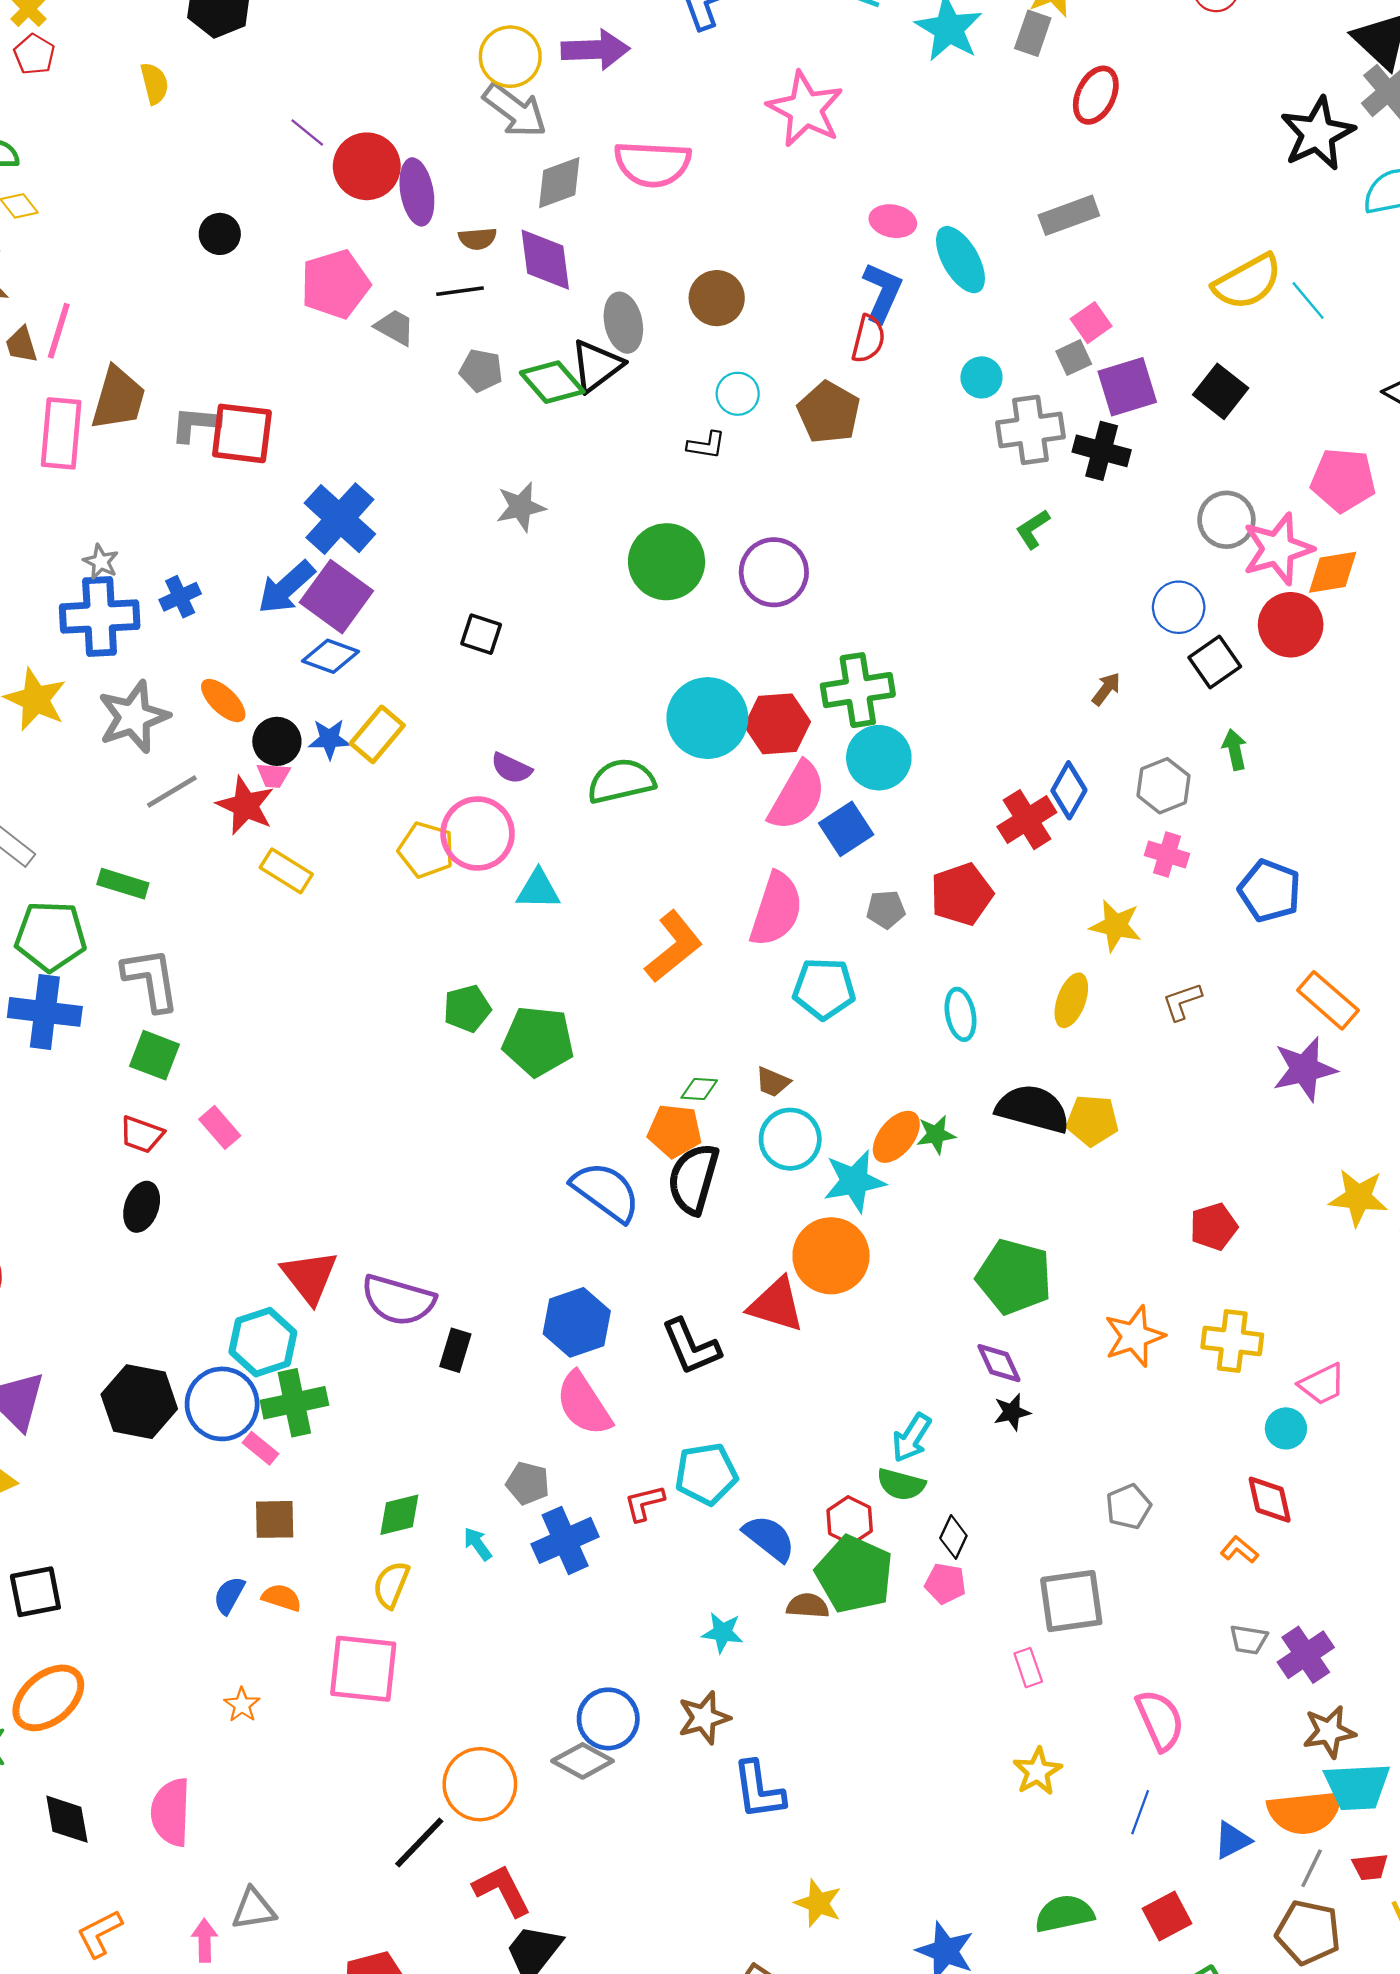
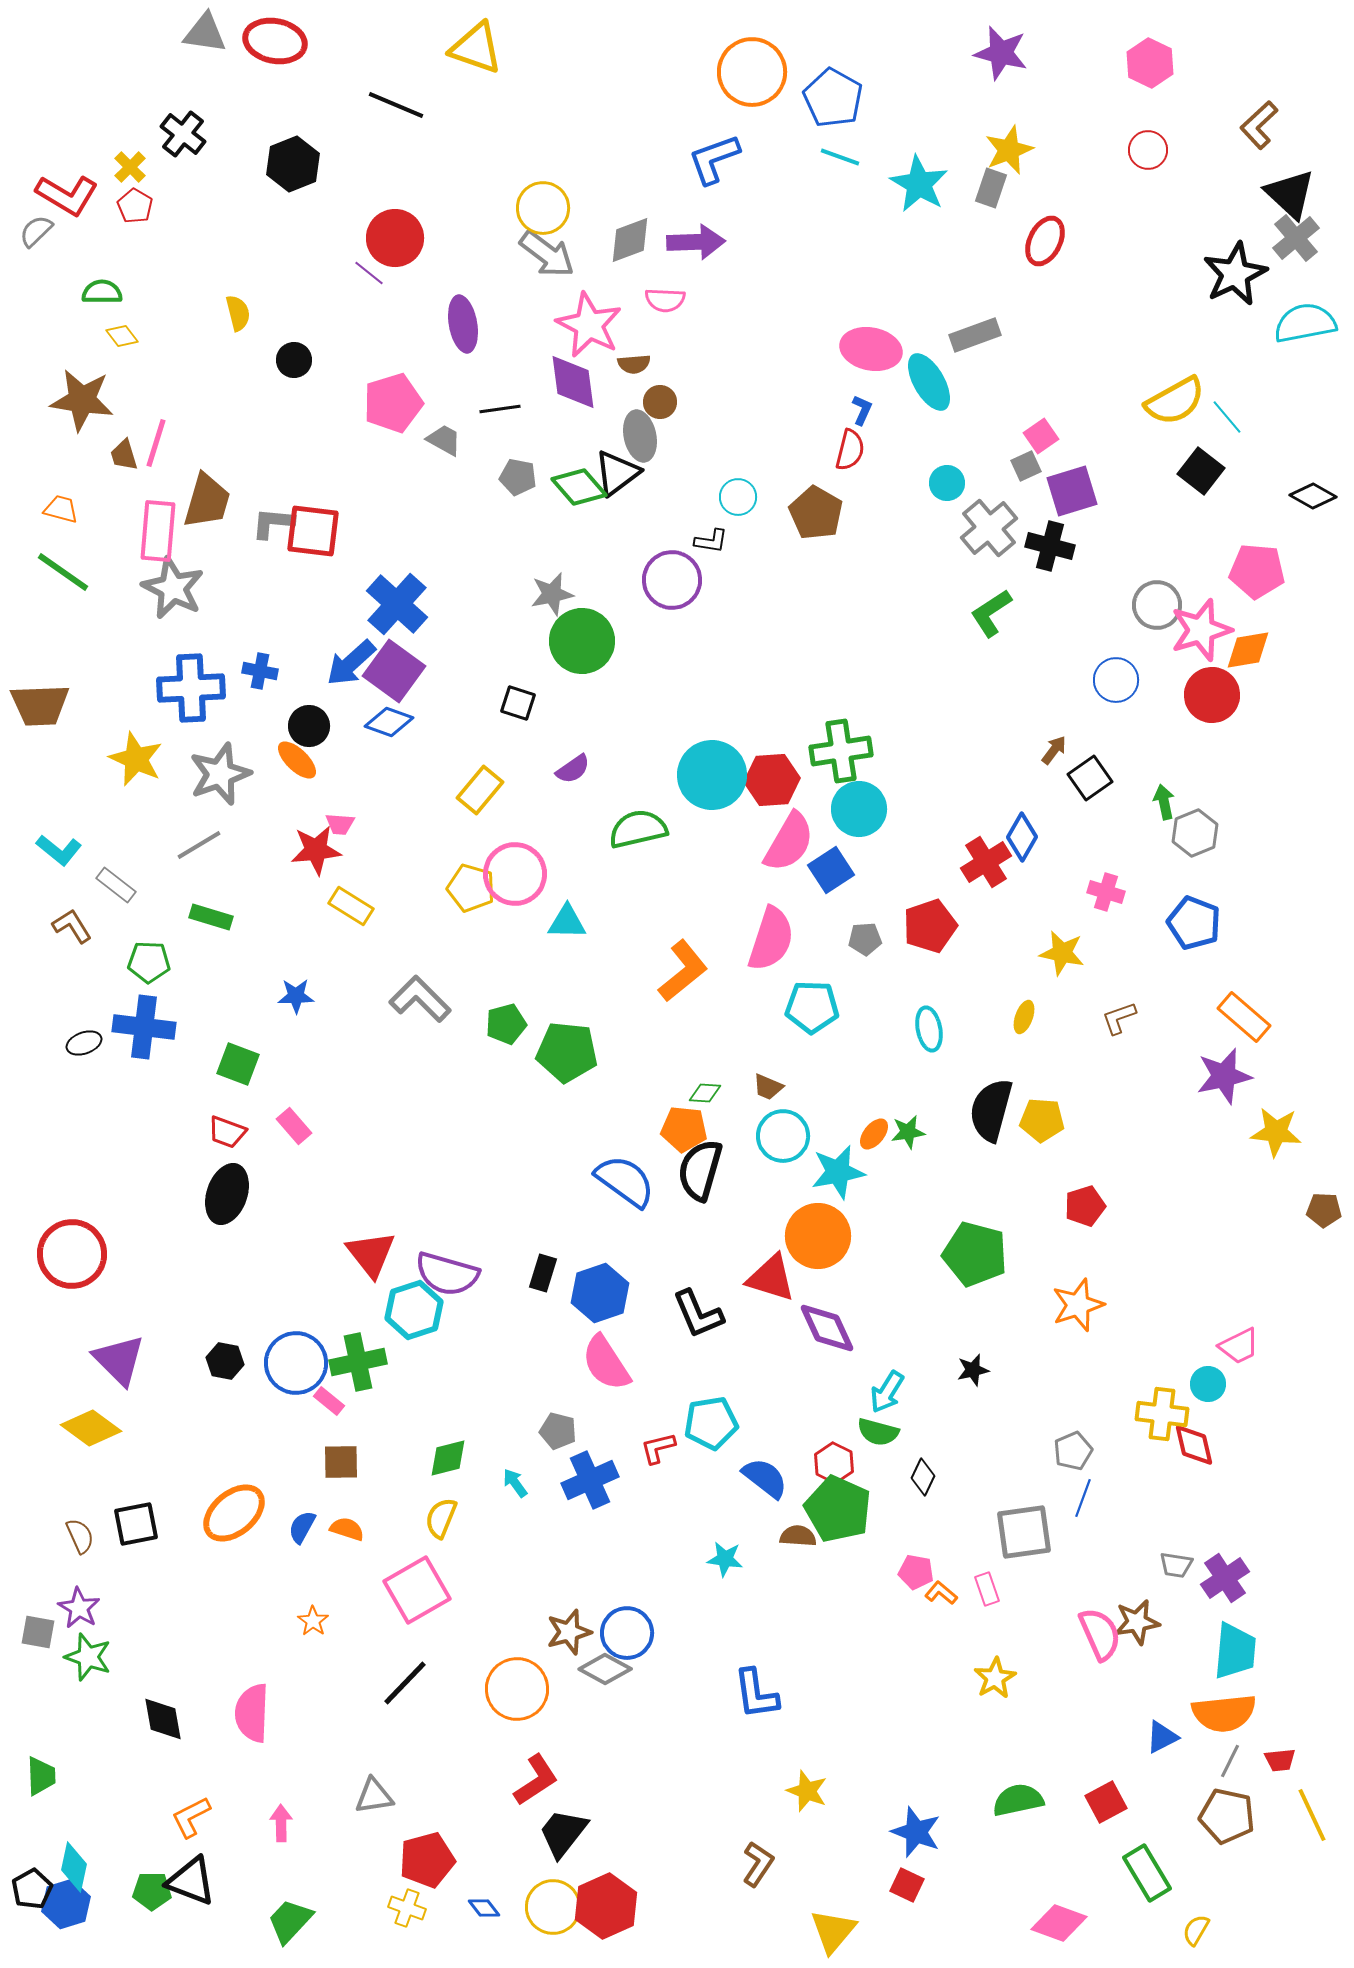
purple arrow: (595, 50) -> (696, 242), moved
yellow semicircle: (154, 83) -> (238, 313), moved
pink star: (805, 109) -> (589, 325), moved
pink semicircle: (653, 164) -> (665, 300), size x0.6
red circle: (367, 166) -> (395, 238), moved
gray diamond: (559, 183) -> (630, 240), moved
gray rectangle: (1069, 215) -> (975, 335), moved
pink ellipse: (893, 221) -> (871, 349), size x1.5
brown semicircle: (478, 239) -> (634, 364), moved
blue L-shape: (882, 292) -> (862, 410), size x0.6
brown circle: (717, 298) -> (660, 402), moved, size x0.7
black square: (1221, 391) -> (1201, 471), moved
gray cross: (1030, 430) -> (989, 528), turned -32
green L-shape: (1033, 529) -> (991, 613), size x1.4
gray star: (101, 562) -> (173, 588), moved, size x2.0
green circle: (667, 562) -> (582, 641), moved
purple circle: (774, 572) -> (672, 580), moved
blue cross: (180, 597) -> (260, 671), turned 36
black square: (1215, 662) -> (1090, 778), moved
yellow rectangle: (377, 734) -> (480, 790), moved
blue star: (329, 739) -> (296, 996), moved
black circle: (277, 741) -> (309, 726), moved
purple semicircle: (511, 768) -> (573, 769), moved, turned -60
gray hexagon: (1163, 786) -> (1195, 833), moved
gray line: (172, 792) -> (199, 845), moved
red star: (245, 806) -> (316, 850), turned -30
green pentagon: (51, 936) -> (149, 962), size x0.7
gray L-shape: (151, 979) -> (420, 999), moved, turned -36
yellow ellipse: (1071, 1000) -> (1024, 1017), size x0.7
black semicircle: (1033, 1109) -> (991, 1110), turned -90
orange ellipse: (896, 1137) -> (874, 1134), size x0.7
yellow star: (1358, 1197) -> (1276, 1132), moved
black ellipse: (142, 1207) -> (227, 1194), size x1.4
red pentagon: (1214, 1227) -> (1085, 1206), moved
yellow cross: (1232, 1341) -> (1162, 1414), moved
cyan hexagon: (263, 1342) -> (414, 1310), moved
black rectangle: (455, 1350) -> (543, 1273), moved
purple diamond: (999, 1363) -> (827, 1328), moved, size x1.4
black hexagon: (139, 1402) -> (225, 1361), size x0.6
orange L-shape: (1239, 1550) -> (941, 1593), moved
pink pentagon: (945, 1584) -> (916, 1572), moved
pink square: (363, 1669) -> (417, 1590), turned -36
orange ellipse: (48, 1698) -> (234, 1513), moved
brown star: (704, 1718) -> (569, 1632), moved
brown star: (1329, 1732) -> (1137, 1622), moved
cyan trapezoid: (1357, 1787) -> (1235, 1651), moved, turned -82
blue line: (1140, 1812) -> (1083, 1498), moved
black line: (419, 1843) -> (405, 1683), moved
red L-shape: (502, 1890) -> (536, 1780), turned 84
gray triangle: (254, 1909) -> (374, 1796), moved

